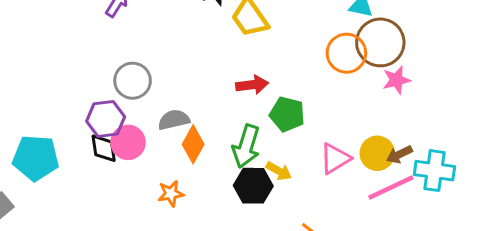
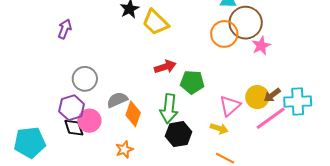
yellow arrow: (279, 171) -> (219, 128), moved

